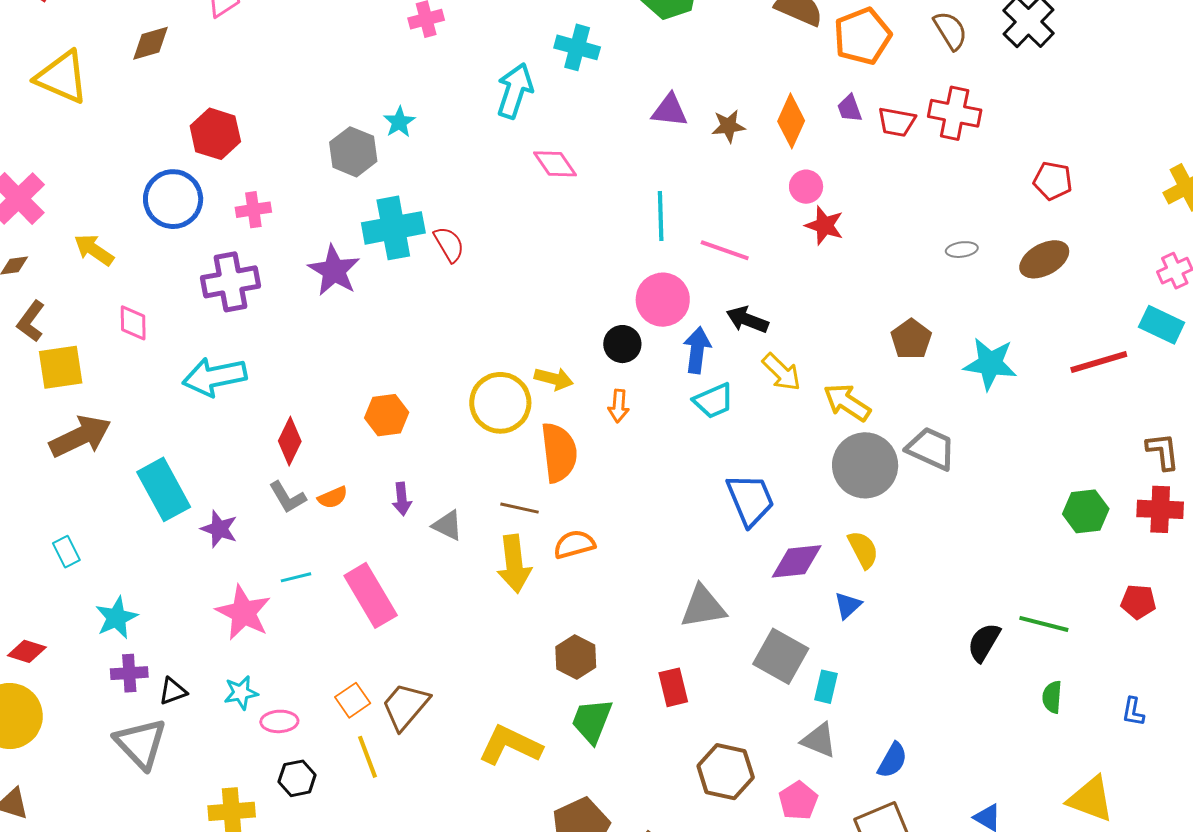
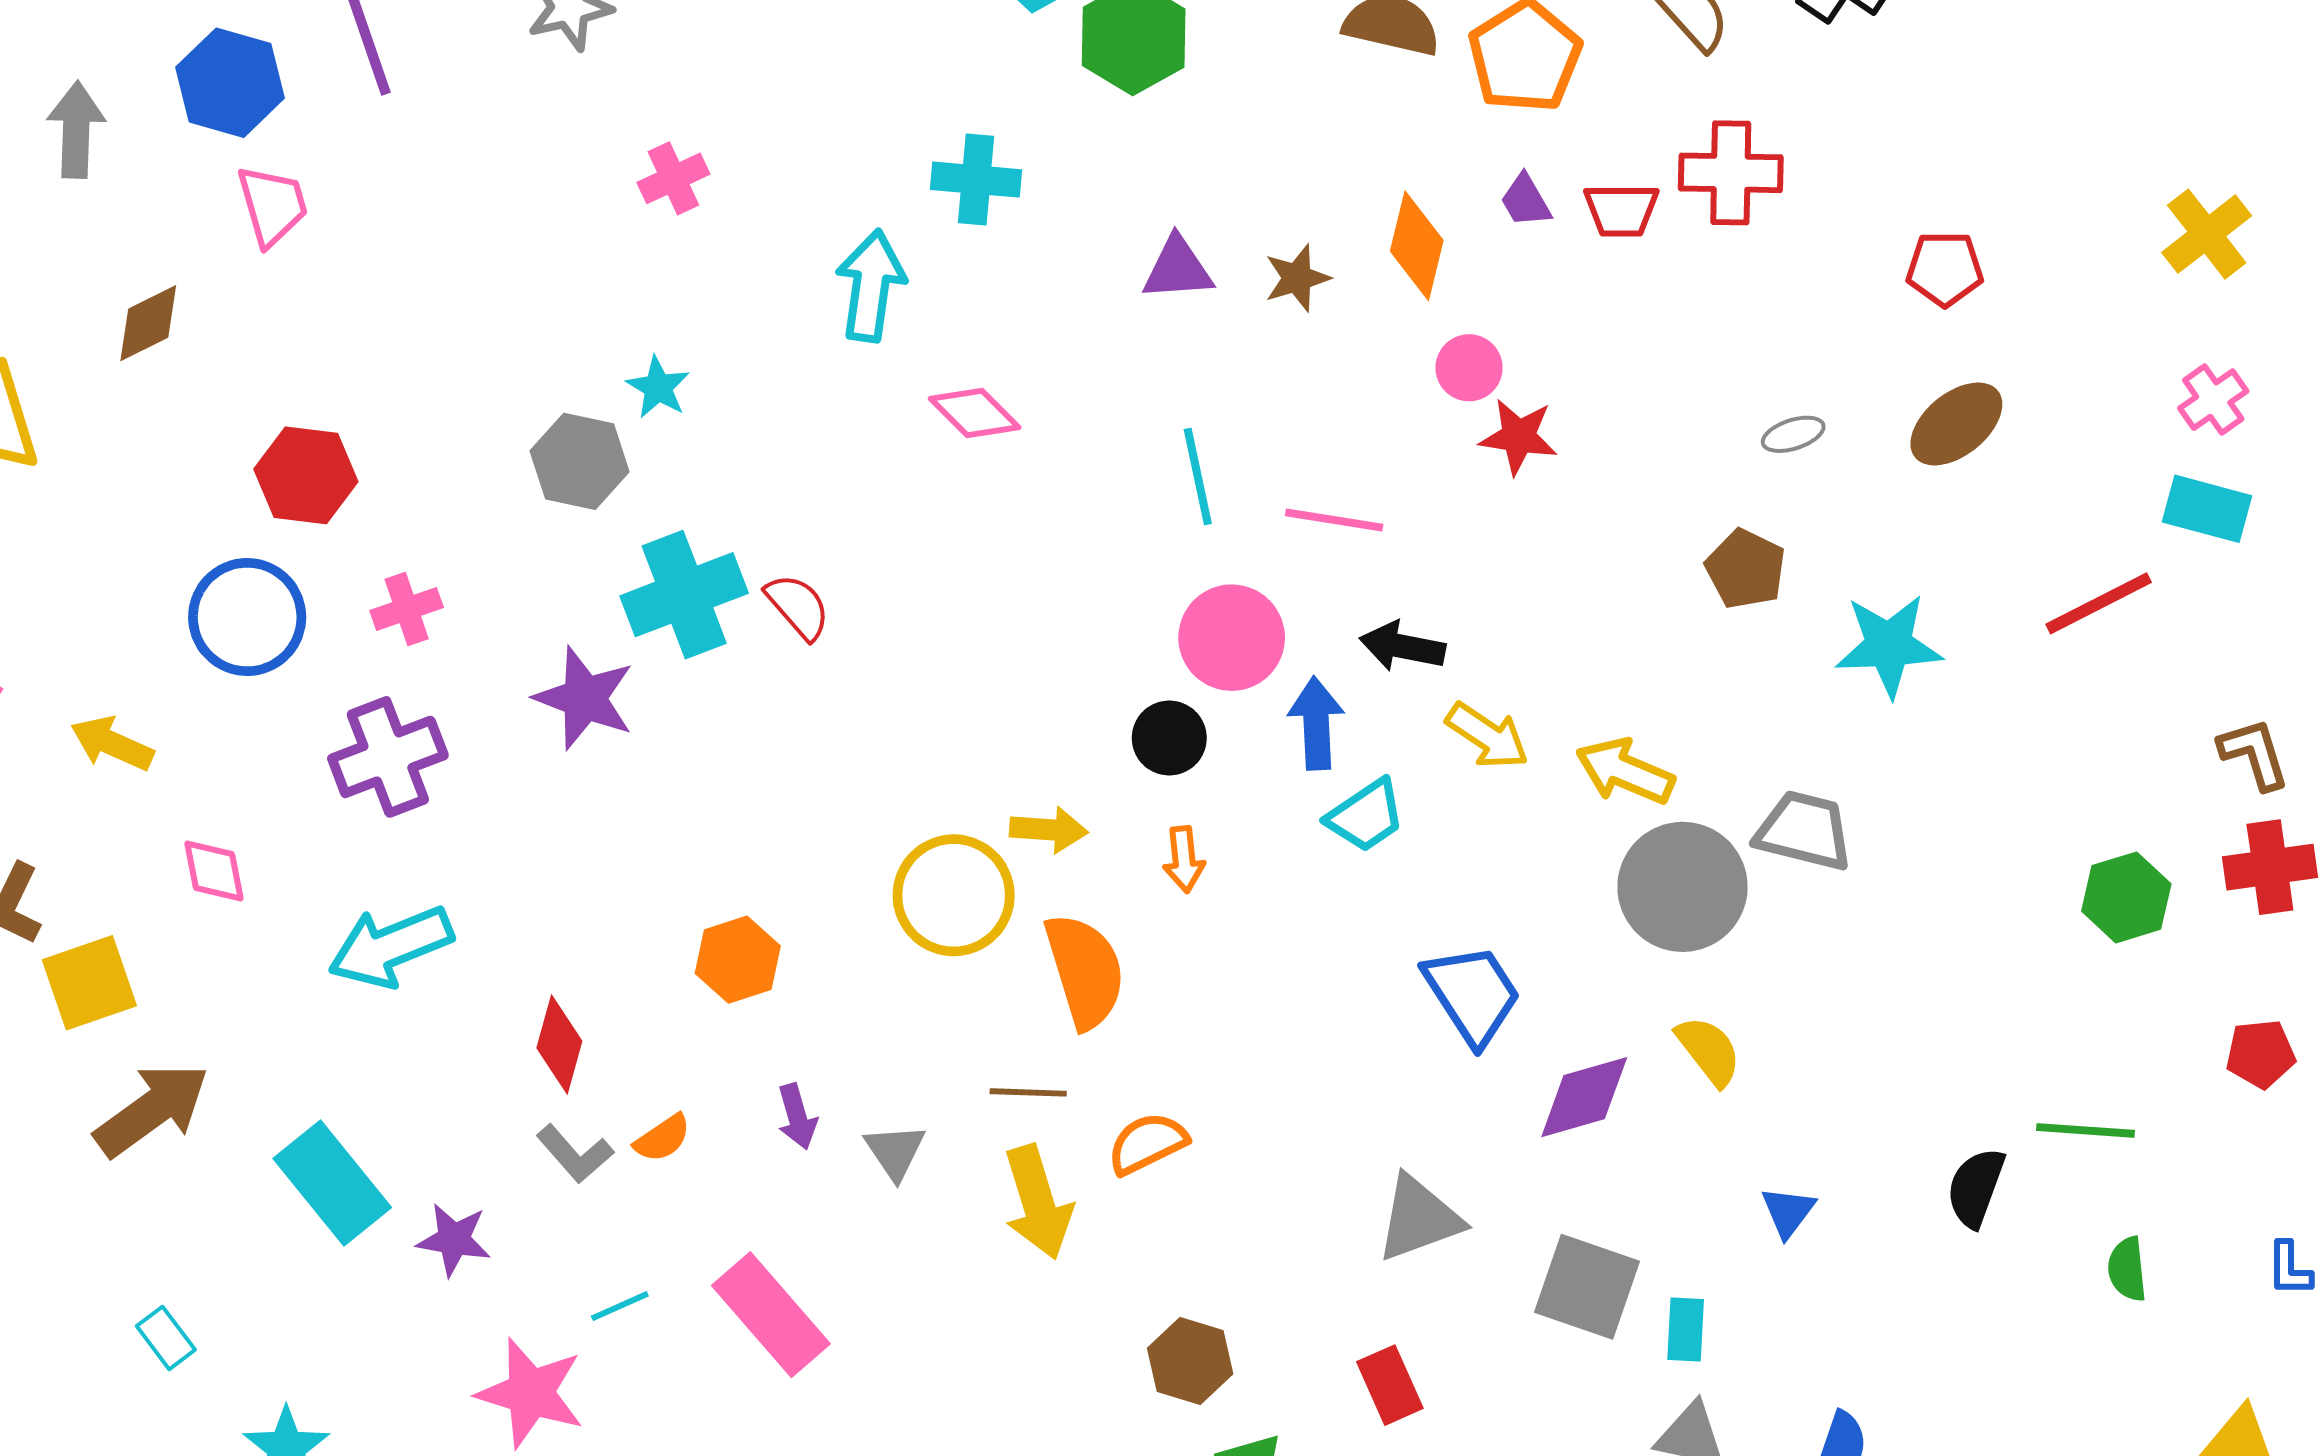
brown pentagon: (911, 339) -> (1746, 569), moved
gray triangle: (448, 525) -> (895, 1152), turned 40
blue triangle: (848, 605) -> (1788, 1212), moved

